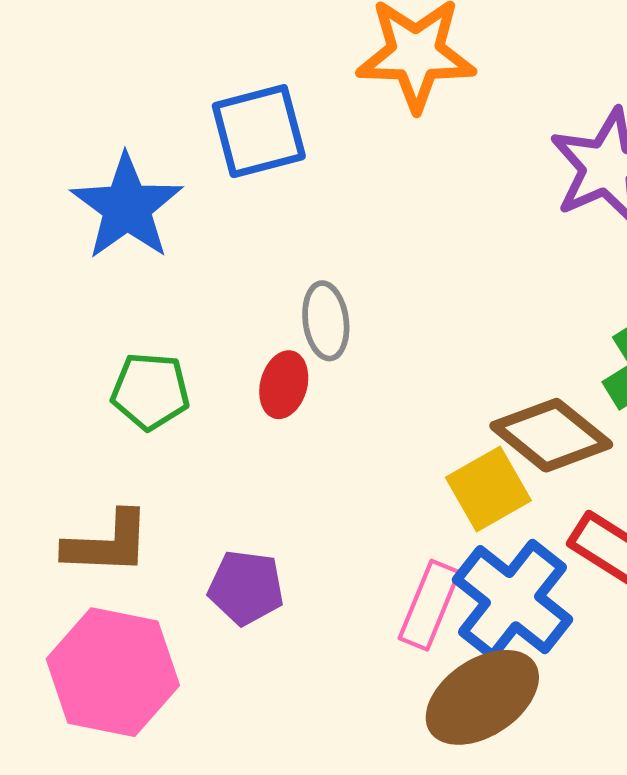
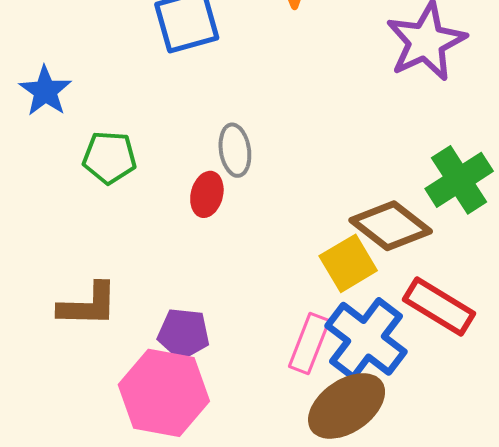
blue star: (127, 207) -> (45, 91), moved, size x0.7
green pentagon: (150, 391) -> (109, 157), moved
pink hexagon: (113, 672) -> (164, 393), moved

